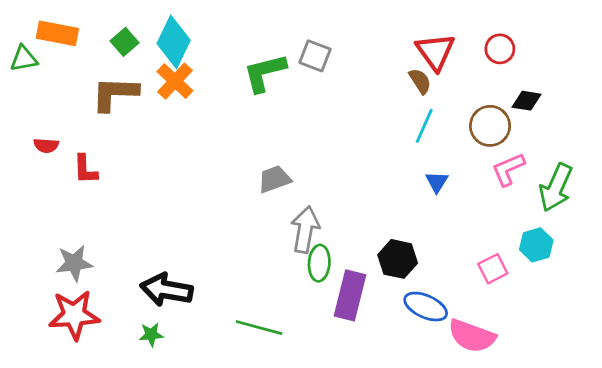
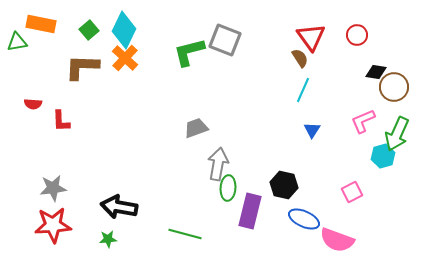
gray square: (315, 56) -> (225, 40), size x1.4
brown circle: (490, 126) -> (394, 87), moved
cyan hexagon: (536, 245) -> (383, 156), moved

